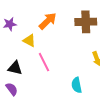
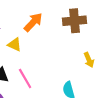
pink line: (44, 62) -> (25, 79), moved

